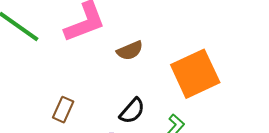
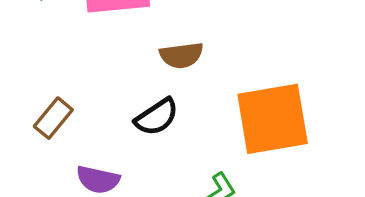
black semicircle: (132, 111) -> (157, 117), moved

